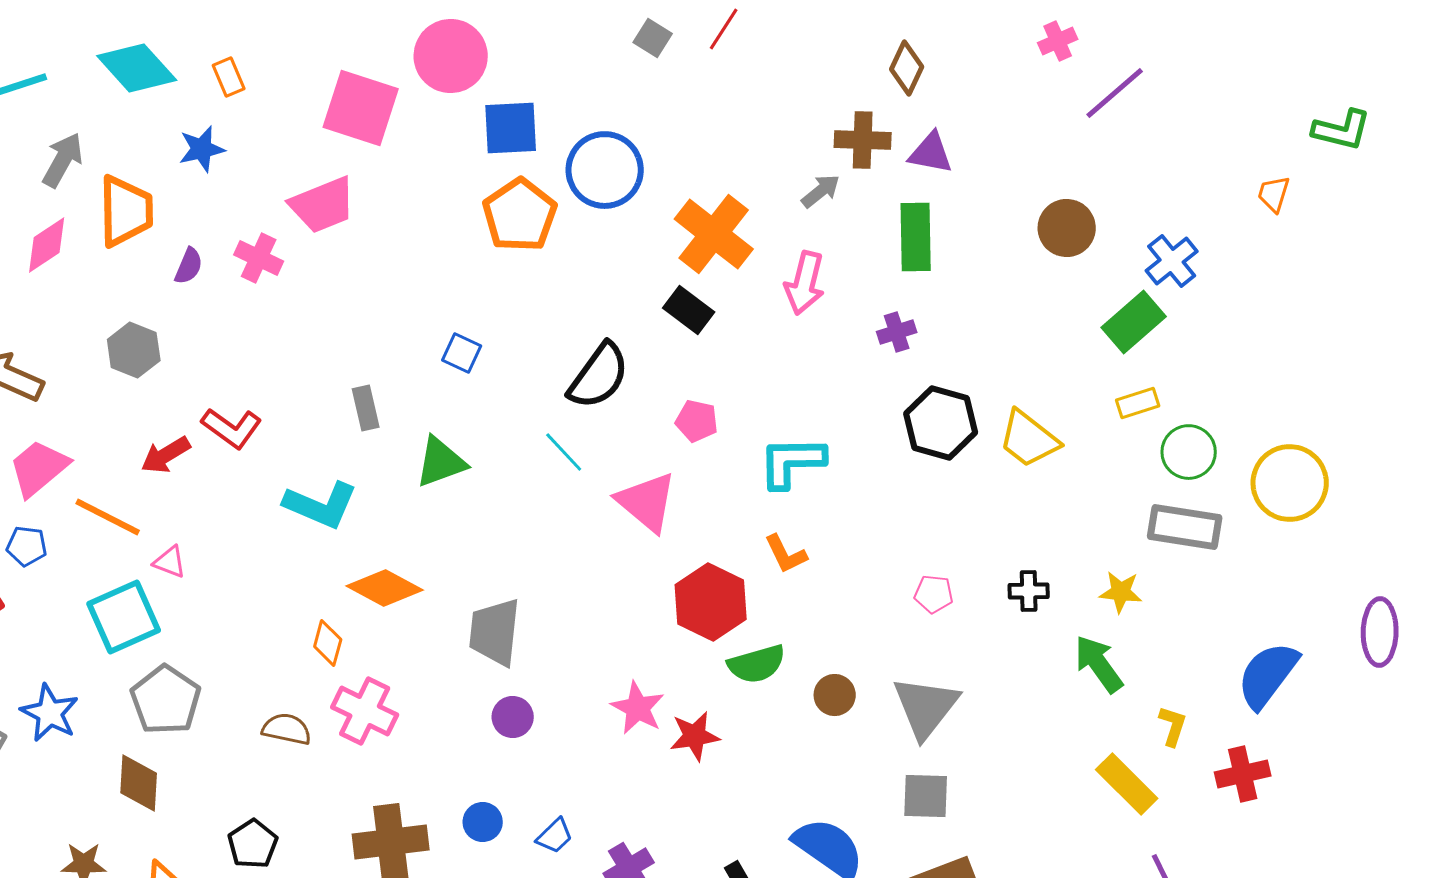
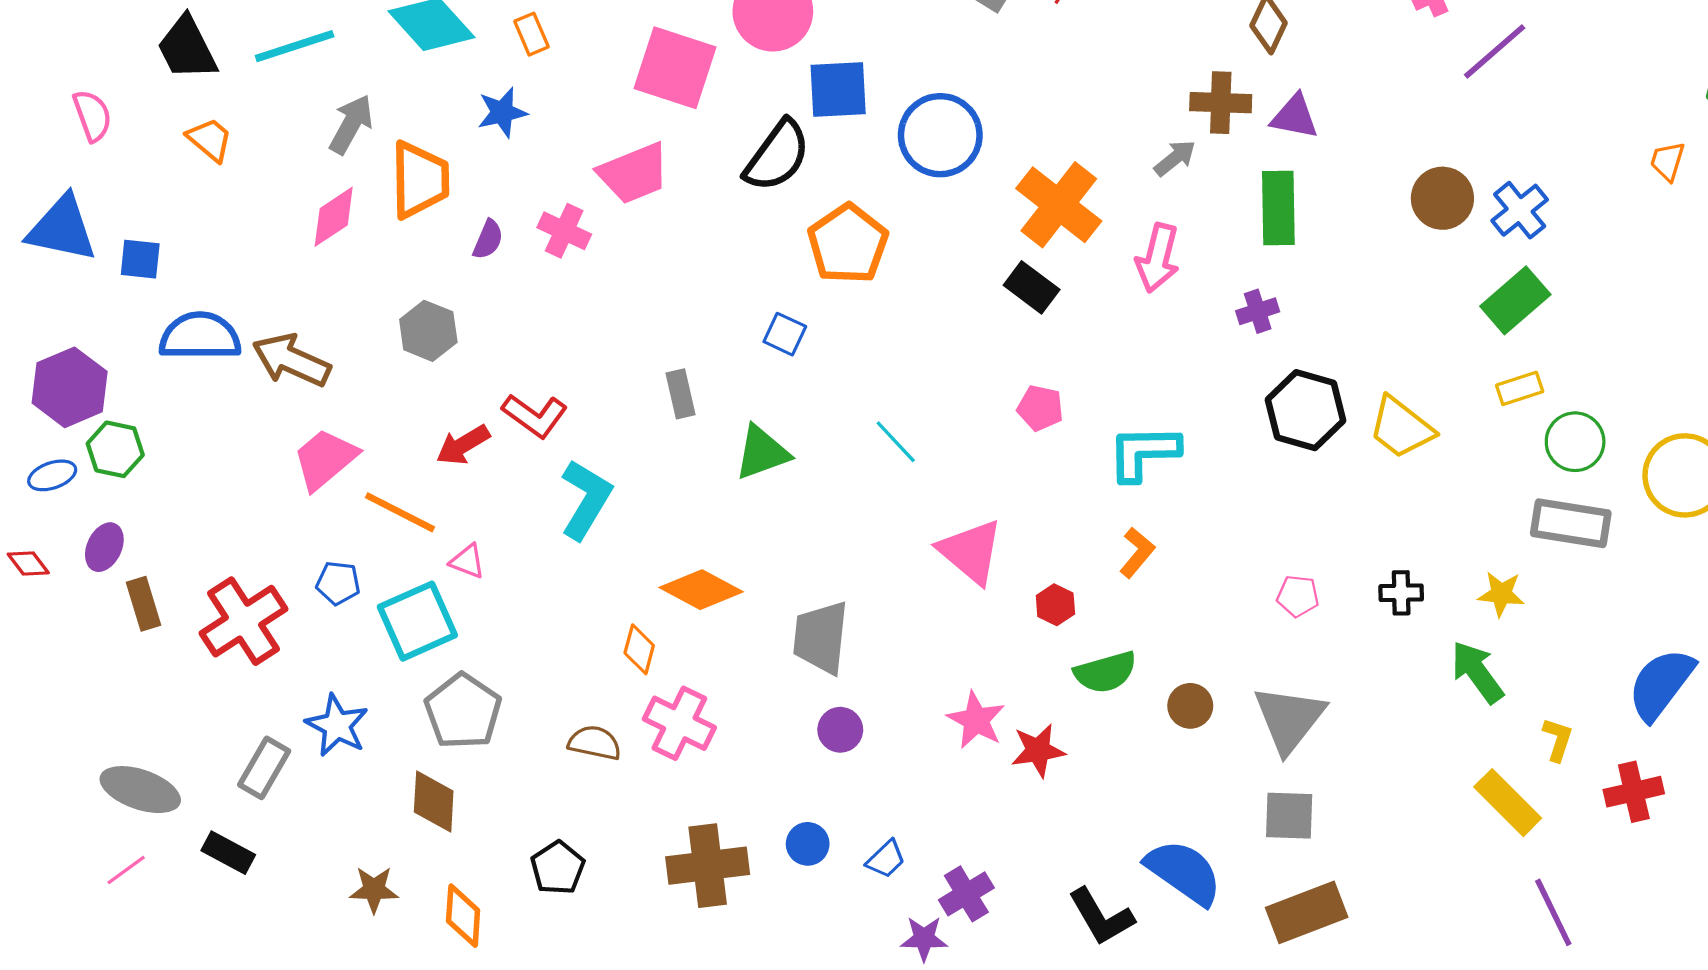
orange pentagon: (520, 215) -> (848, 244), moved
blue cross: (1172, 261) -> (1520, 210), moved
black semicircle: (599, 376) -> (777, 156), moved
pink triangle: (647, 502) -> (971, 551), moved
cyan L-shape: (321, 505) -> (586, 499), moved, turned -82
blue pentagon: (27, 546) -> (338, 583), moved
orange L-shape: (786, 554) -> (1137, 553), turned -114
red hexagon: (711, 602) -> (1055, 605), size x0.5

